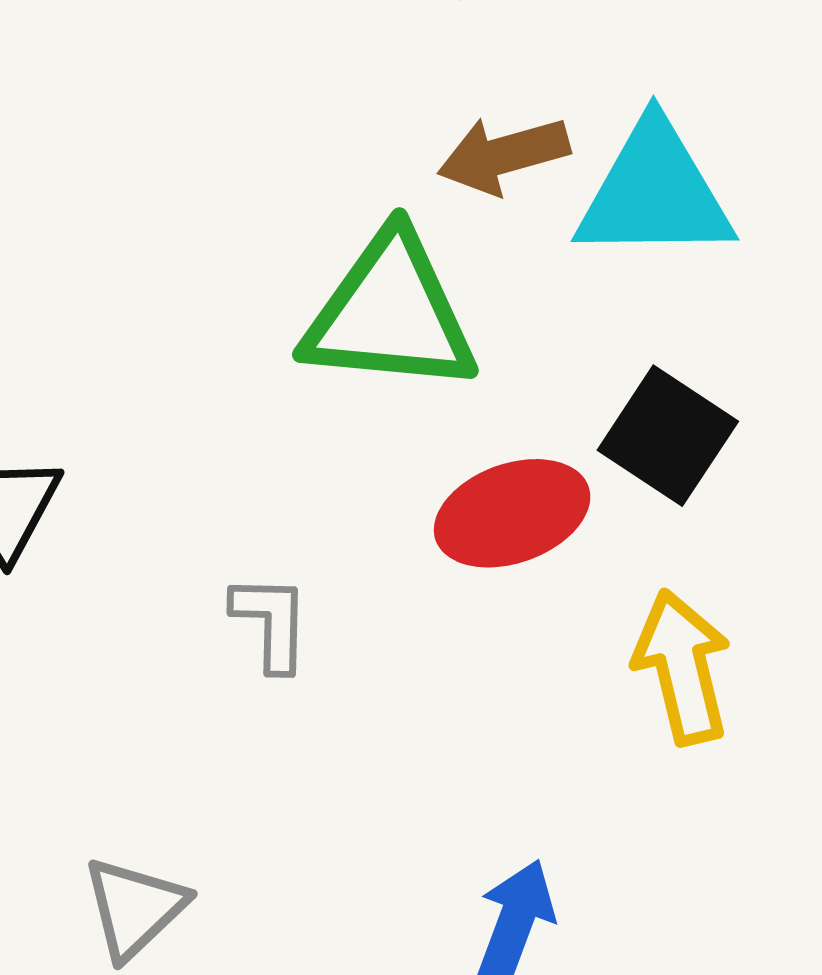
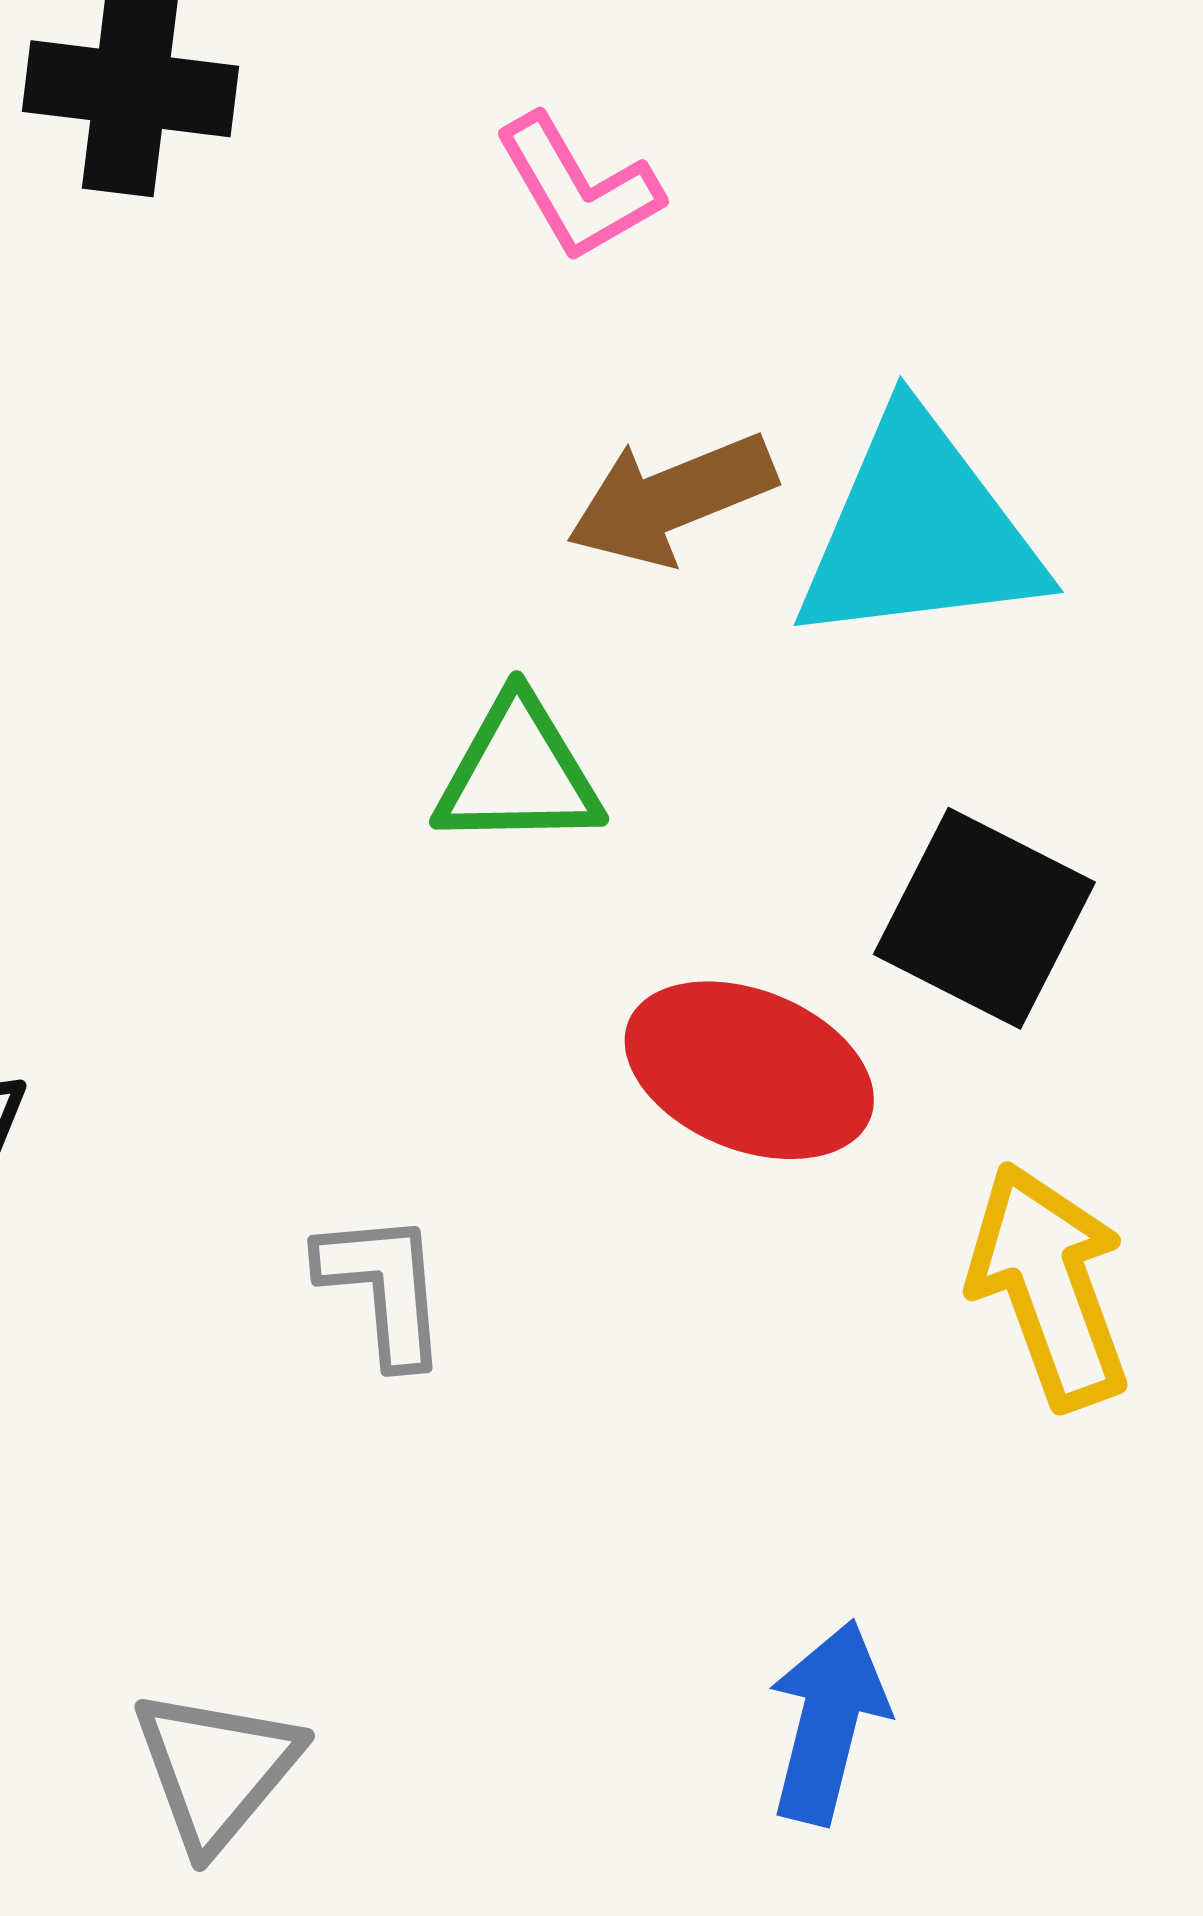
green triangle: (390, 314) -> (518, 773), size x0.6
red ellipse: (512, 513) -> (749, 1070), turned 48

